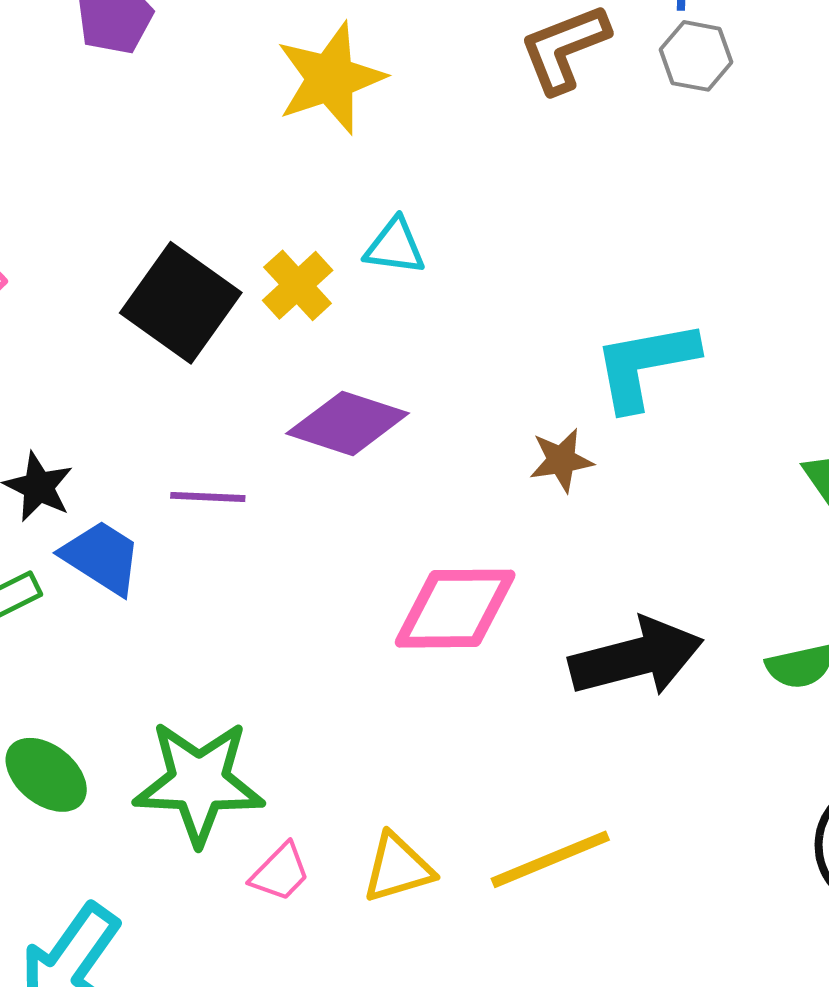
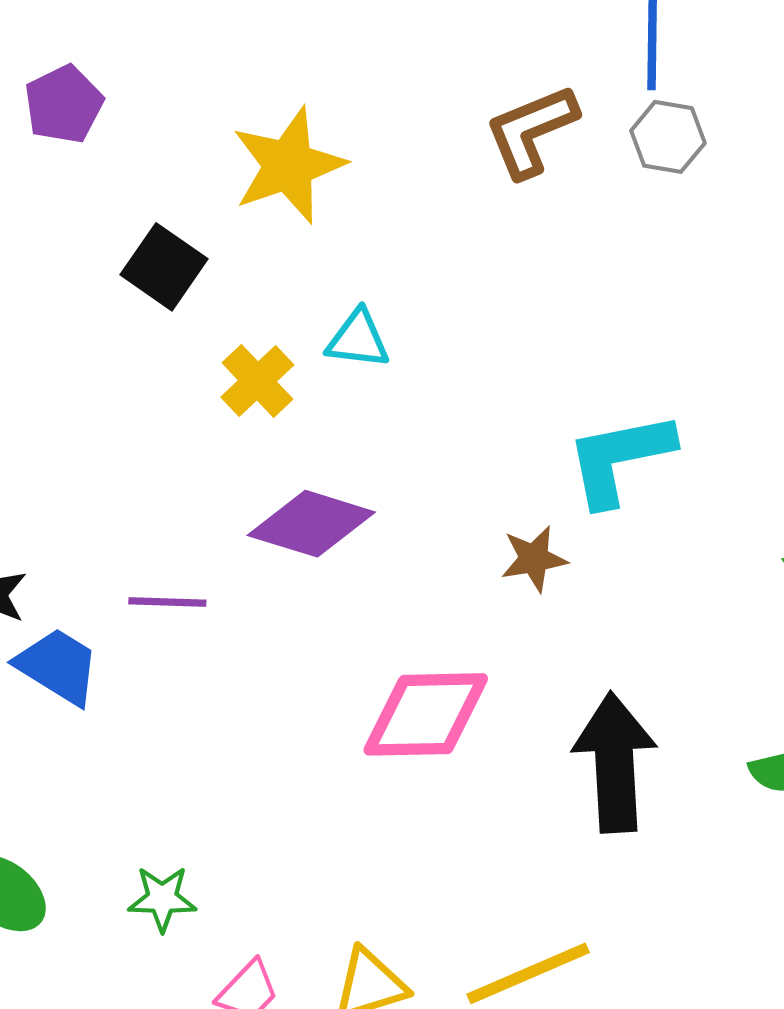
black square: (181, 303) -> (164, 267), moved, size x0.7
black arrow: (636, 657) -> (615, 762), turned -78
green star: (199, 782) -> (162, 899), size x0.5

